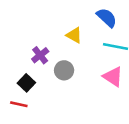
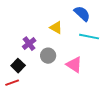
pink triangle: (113, 77) -> (74, 65), moved
red line: (19, 104) -> (12, 83), turned -32

